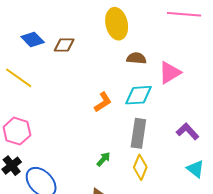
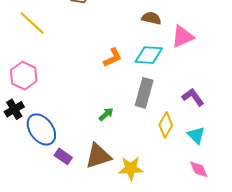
yellow diamond: (140, 167) -> (166, 125), moved

